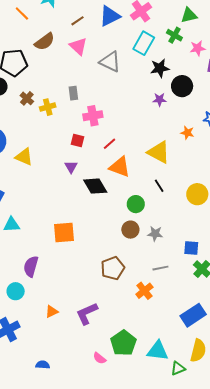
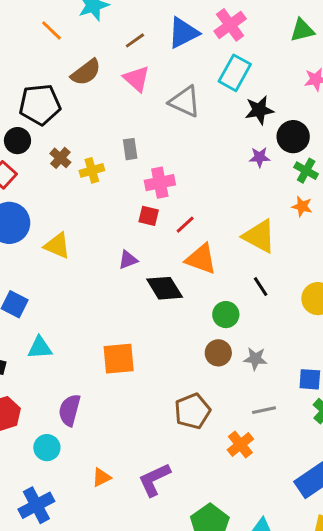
green cross: (174, 35) -> (306, 171), moved
red square: (78, 140) -> (149, 216), moved
purple triangle: (71, 167) -> (128, 260), turned 40

